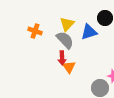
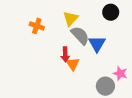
blue triangle: (89, 32) -> (97, 44), moved, turned -42
gray semicircle: (65, 40) -> (80, 35), moved

